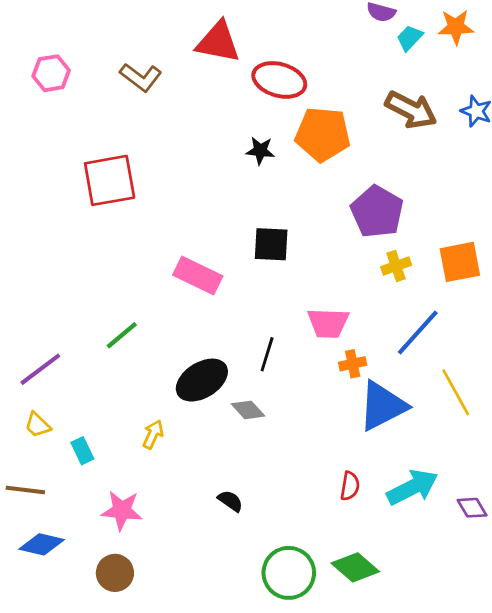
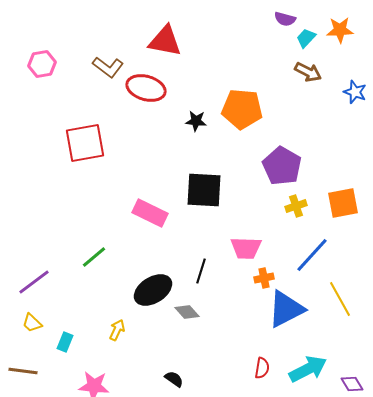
red ellipse: (279, 80) -> (146, 88), moved
brown arrow: (411, 110) -> (308, 72), moved, size x0.7
black square: (271, 244) -> (204, 190), size x1.4
cyan rectangle: (82, 451) -> (65, 342), turned 48

